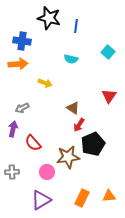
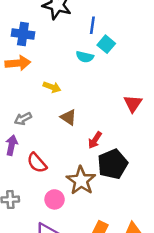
blue line: (76, 26) -> (92, 25), moved
cyan square: (108, 52) -> (106, 44), moved
brown triangle: (73, 108) -> (68, 117), moved
brown star: (68, 157) -> (81, 181), turned -30

